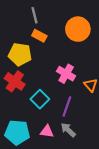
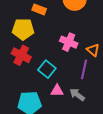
purple line: (67, 107) -> (84, 69), moved
pink triangle: (47, 131) -> (57, 91), moved

